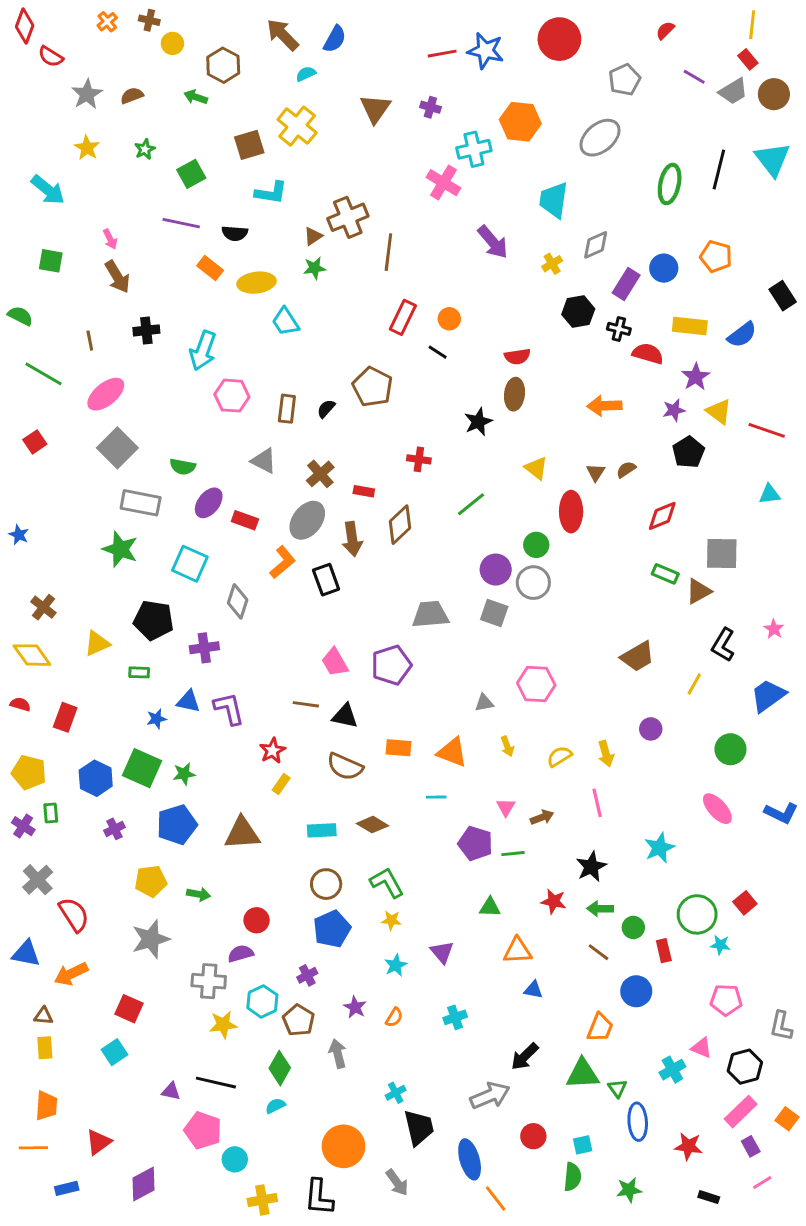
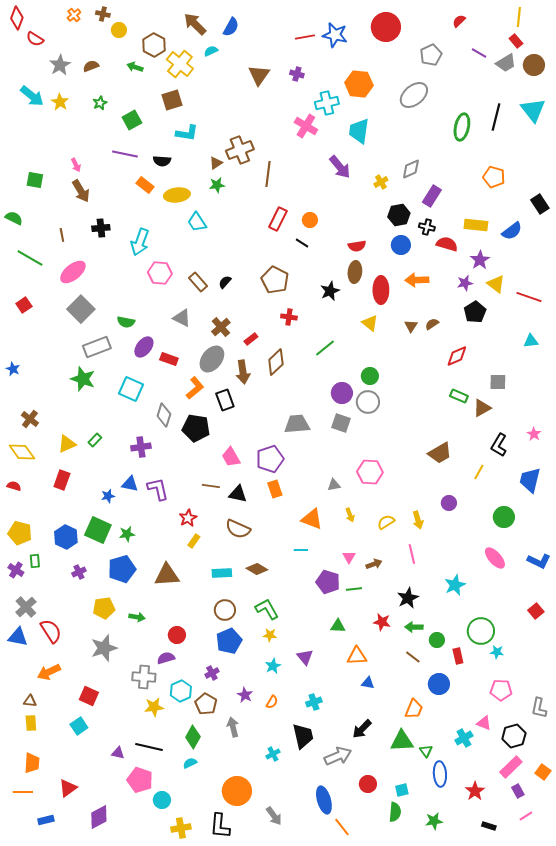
yellow cross: (297, 126) -> (180, 64), moved
cyan arrow: (48, 190) -> (32, 96), moved
cyan trapezoid: (554, 200) -> (359, 131), moved
blue circle: (664, 268) -> (401, 245), moved
brown pentagon: (372, 387) -> (275, 280), moved
brown rectangle: (287, 409) -> (198, 282), turned -48
red rectangle: (364, 491) -> (251, 339), turned -48
gray rectangle: (141, 503) -> (97, 347), turned -32
red ellipse: (571, 512) -> (381, 290), moved
gray square: (722, 554) -> (498, 382), size x0.7
black pentagon: (154, 620) -> (196, 428), moved
green rectangle: (139, 672) -> (95, 440), moved, turned -48
blue trapezoid: (768, 696) -> (530, 480), turned -40
red rectangle: (65, 717) -> (62, 480), moved
orange rectangle: (399, 748) -> (275, 489), moved, turned 66
red square: (745, 903) -> (536, 611), moved
blue triangle: (26, 954) -> (18, 637), moved
black trapezoid: (419, 1128) -> (303, 736), moved
red star: (688, 1146) -> (475, 791), turned 30

